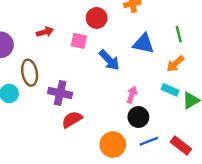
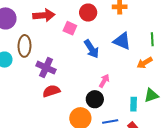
red arrow: (45, 32) -> (44, 15), size x1.5
cyan rectangle: (170, 90) -> (134, 104), moved, turned 56
black circle: (138, 117) -> (95, 99), moved

